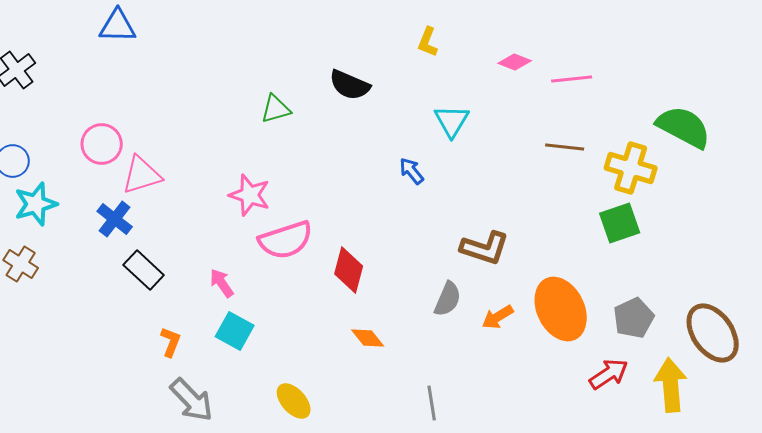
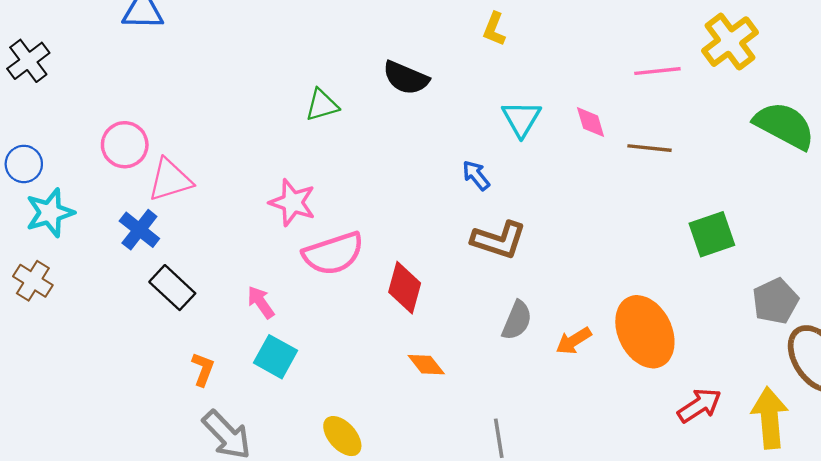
pink diamond: (515, 62) -> (591, 122), moved, turned 52
yellow cross: (631, 168) -> (730, 42), moved, turned 36
brown L-shape: (485, 248) -> (499, 240), moved
gray pentagon: (634, 318) -> (775, 301), moved

